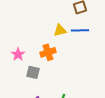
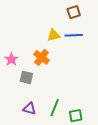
orange cross: (48, 52) -> (42, 57), turned -35

